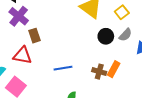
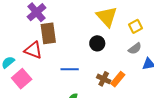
brown rectangle: (34, 36) -> (48, 33), size x1.5
black circle: (106, 36) -> (97, 43), moved

